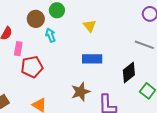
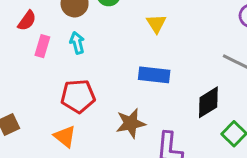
cyan arrow: (50, 35) -> (77, 43), moved
red pentagon: (32, 67) -> (78, 96), moved

